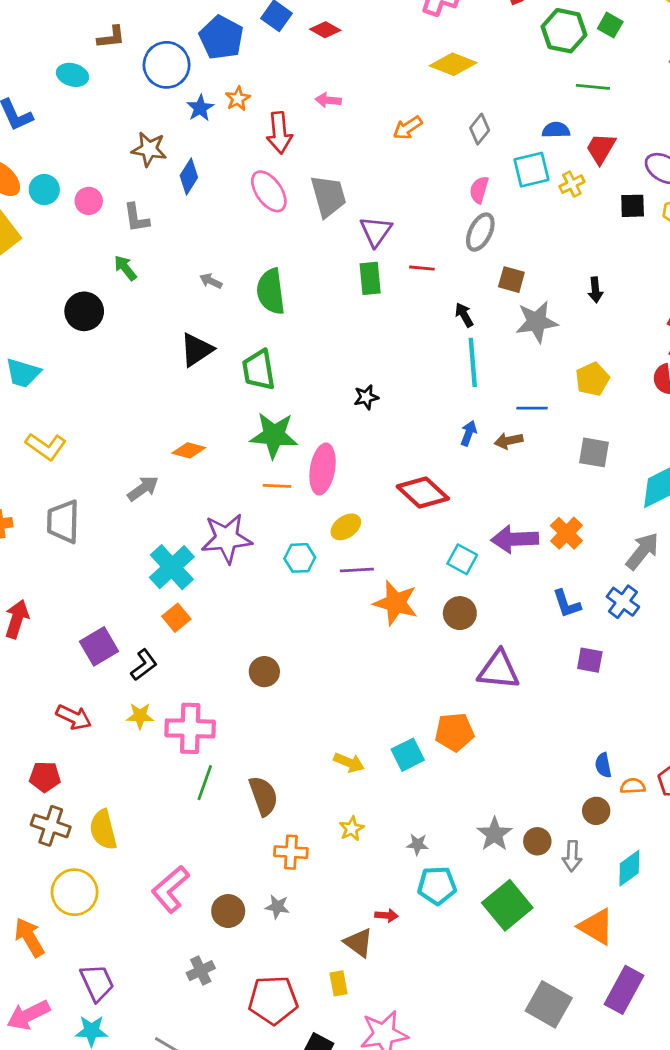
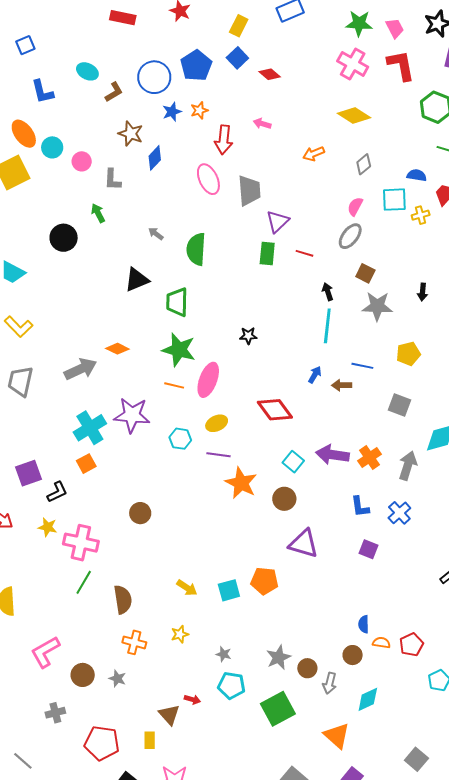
brown L-shape: (111, 37) -> (114, 92), moved, turned -35
gray arrow: (143, 488) -> (81, 369), size x1.4
gray arrow: (642, 551) -> (408, 466), moved, turned -32

